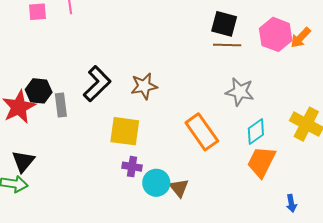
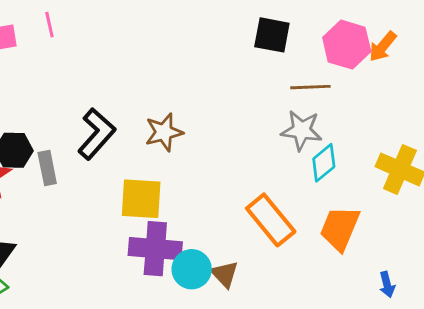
brown line: (227, 45) -> (310, 87), moved
orange rectangle: (202, 132) -> (271, 220), moved
cyan diamond: (256, 132) -> (324, 163), moved
purple cross: (132, 167) -> (155, 249), size x1.8

